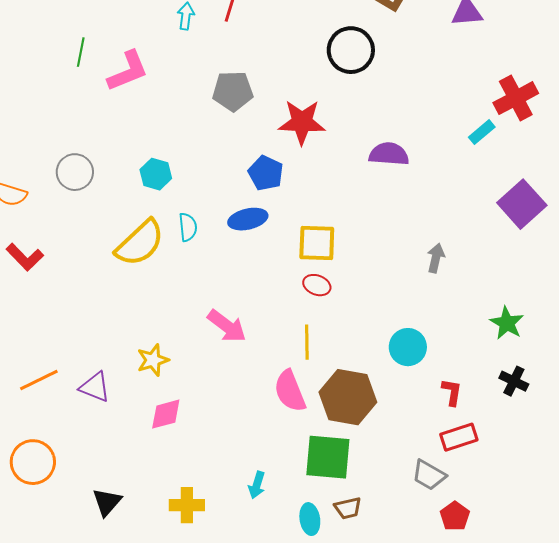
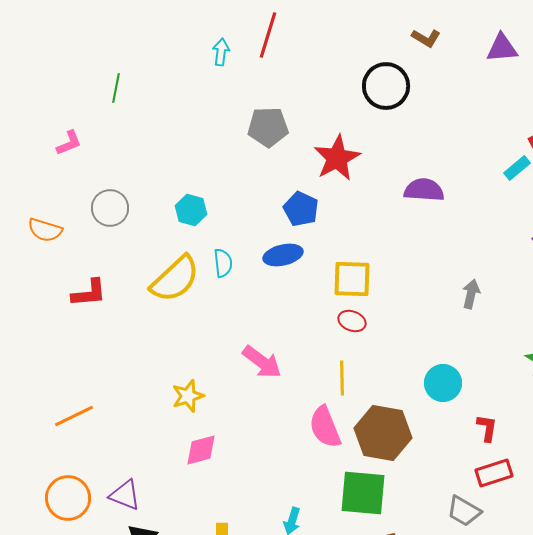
pink L-shape: (128, 71) -> (69, 143), moved, size x0.6
red star: (302, 122) -> (337, 158), turned -30
red L-shape: (25, 257) -> (89, 293), moved, turned -51
purple triangle: (95, 387) -> (125, 495), moved

